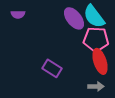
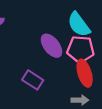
purple ellipse: (74, 18) -> (52, 46), moved

